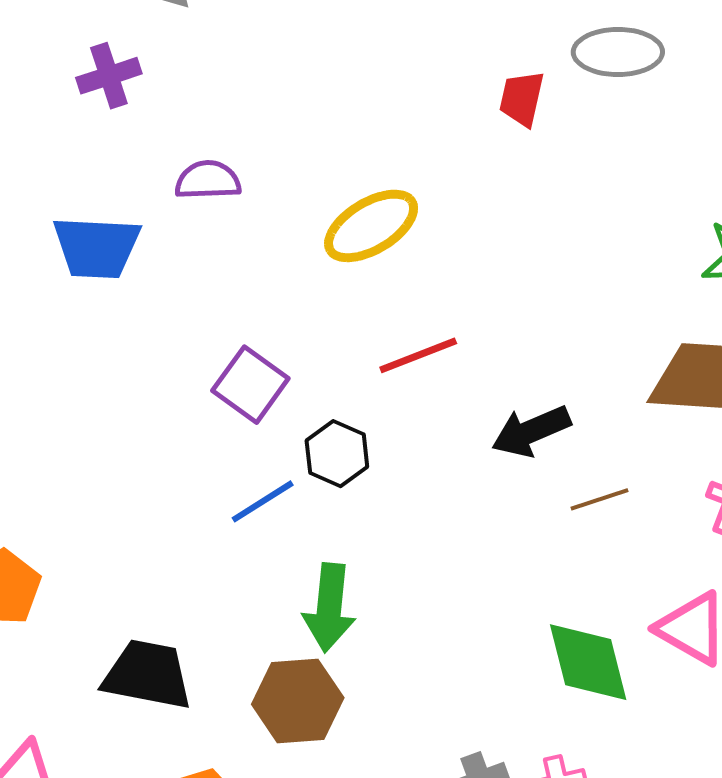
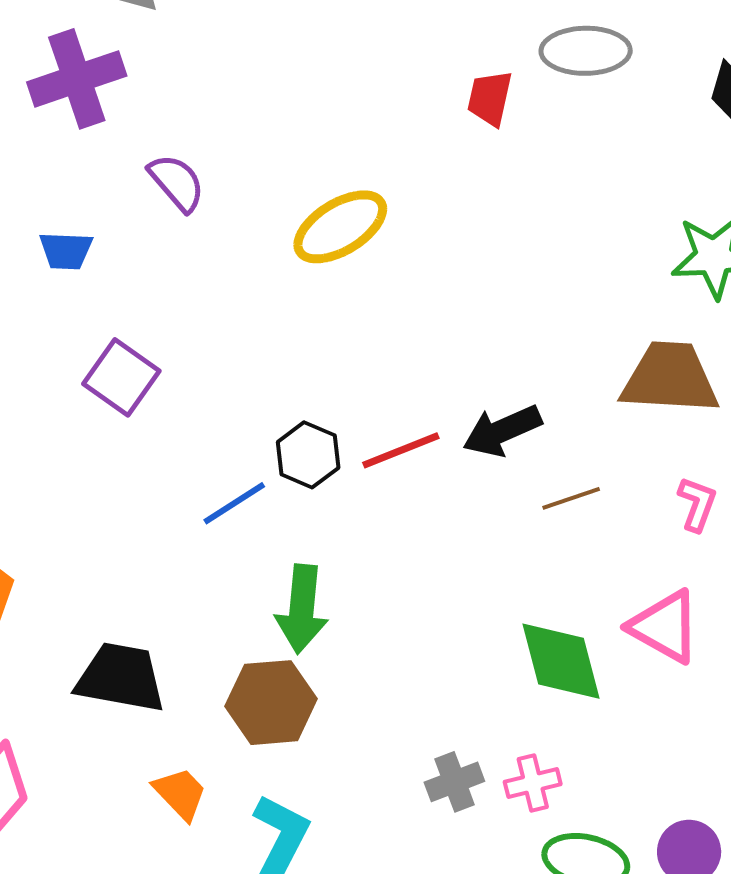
purple cross: (109, 76) -> (77, 79), size x1.5
purple semicircle: (208, 180) -> (177, 183), turned 52
blue trapezoid: (97, 247) -> (66, 251), size x0.6
red line: (418, 355) -> (401, 450), moved
purple square: (250, 385) -> (121, 377), moved

